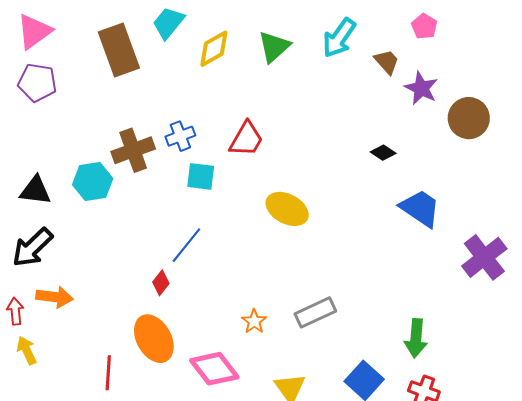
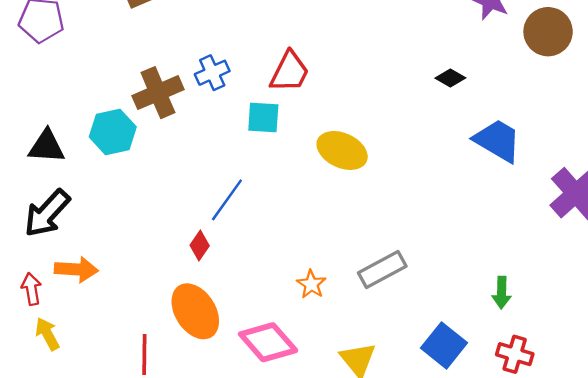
cyan square: (201, 176) -> (263, 117), moved
green arrow: (416, 338) -> (502, 293), size x0.7

